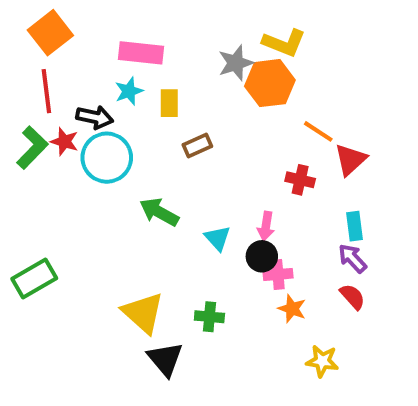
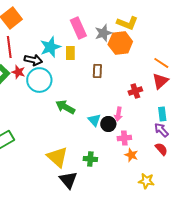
pink rectangle: (141, 53) -> (78, 28), moved, turned 60
cyan star: (129, 91) -> (50, 47), size x1.5
orange line: (318, 131) -> (161, 63), moved
brown rectangle: (197, 146) -> (97, 71), moved, turned -64
red cross: (300, 180) -> (135, 91), turned -32
black circle: (262, 256) -> (108, 124), moved

